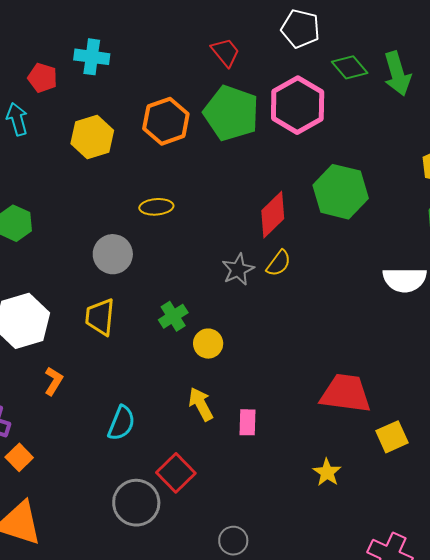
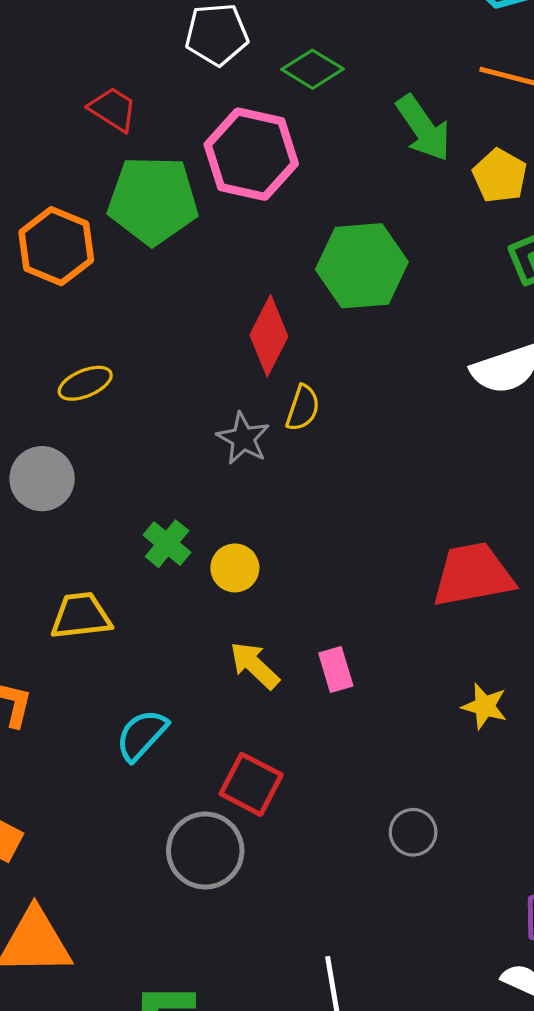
green arrow: (397, 74) -> (423, 128), moved
yellow trapezoid: (100, 317) -> (81, 616), moved, turned 96
cyan semicircle: (121, 423) -> (142, 735), turned -141
gray circle: (233, 541) -> (413, 832), moved

